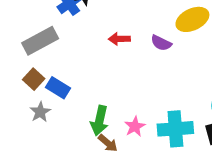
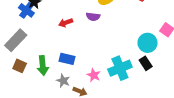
blue rectangle: (58, 88) -> (67, 59), moved
gray star: (40, 112) -> (63, 81), moved
green arrow: (99, 121) -> (43, 66), moved

